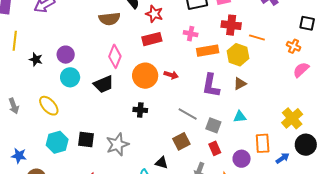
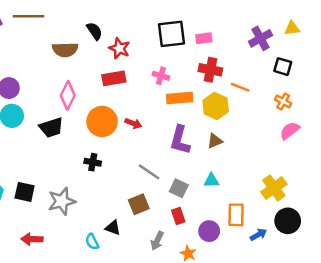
black square: (307, 23) -> (283, 67), moved

